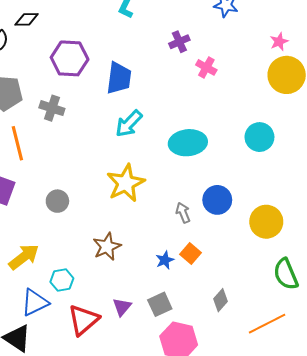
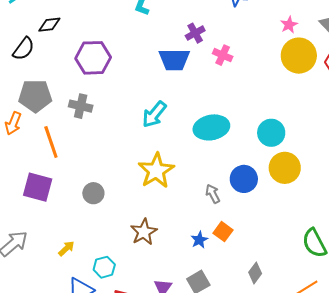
blue trapezoid: (119, 78) -> (174, 60), moved, turned 88
cyan circle: (259, 137) -> (271, 133), moved
yellow circle: (266, 222) -> (285, 168), moved
yellow arrow: (24, 257) -> (66, 248), size x0.6

